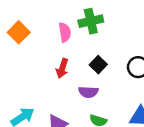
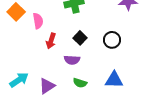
pink semicircle: (65, 32) -> (38, 21), moved

